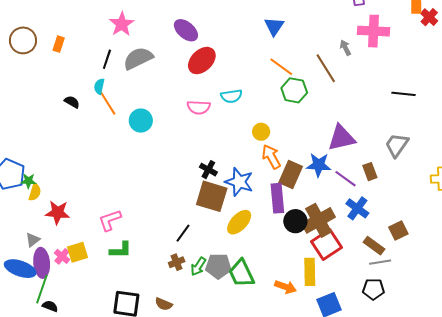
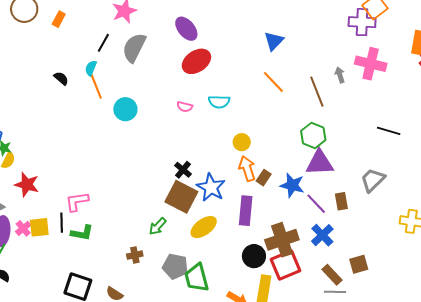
gray semicircle: (138, 58) -> (134, 48), turned -48
green hexagon: (294, 90) -> (313, 135), moved
pink semicircle: (199, 107) -> (185, 107), size x0.7
brown rectangle: (291, 174) -> (264, 178), moved, size x0.6
black circle: (295, 221) -> (254, 256), moved
black line: (183, 233) -> (62, 223), moved, turned -48
green arrow: (198, 267) -> (158, 226), moved

